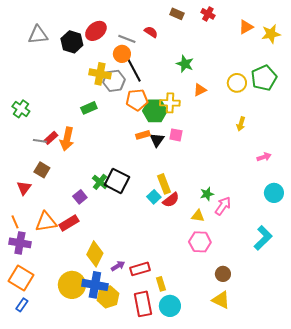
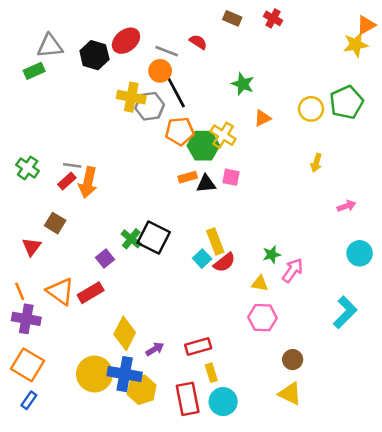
orange triangle: (246, 27) -> (366, 25), moved
yellow cross: (170, 103) -> (223, 135), turned 30
green rectangle: (89, 108) -> (34, 71), moved
green cross: (21, 109) -> (28, 168), moved
black triangle: (157, 140) -> (206, 184), turned 49
gray line: (40, 141) -> (72, 165), moved
orange triangle: (46, 222) -> (60, 291), turned 45
red rectangle: (140, 269) -> (198, 346), moved

